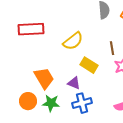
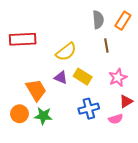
brown line: (112, 48) -> (106, 46), moved
purple triangle: (74, 83) -> (61, 78), moved
blue cross: (82, 103) -> (89, 109), moved

